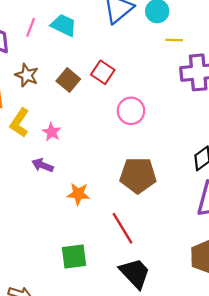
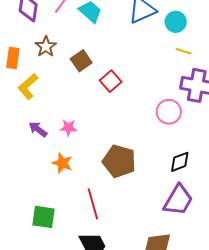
red square: (103, 72) -> (111, 81), moved
pink circle: (131, 111) -> (169, 112), moved
pink star: (52, 132) -> (68, 128), moved, turned 30

